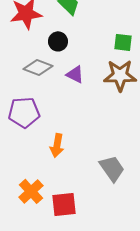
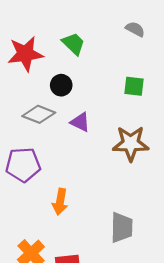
brown star: (120, 75) -> (131, 143), moved
gray trapezoid: (112, 168) -> (122, 227), turned 36

